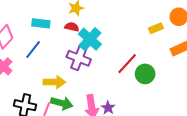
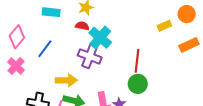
cyan rectangle: (41, 23) -> (51, 12), moved
red line: (127, 64) -> (137, 61), turned -35
green circle: (145, 74) -> (138, 84), moved

